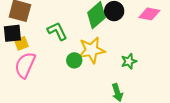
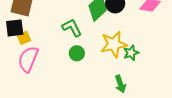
green L-shape: (57, 31) -> (72, 28), moved
yellow star: (92, 50) -> (114, 44), moved

